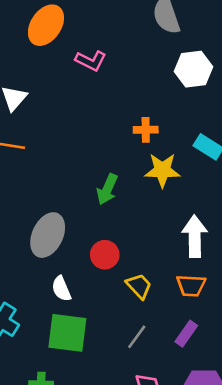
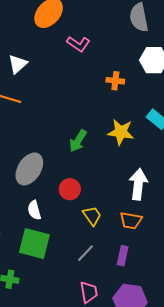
orange cross: (146, 130) -> (115, 81), moved
purple rectangle: (186, 334) -> (123, 256), turned -30

